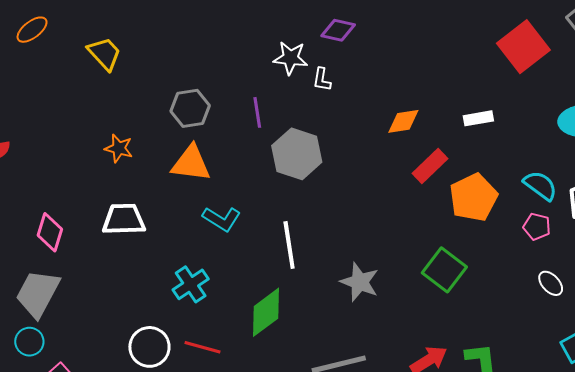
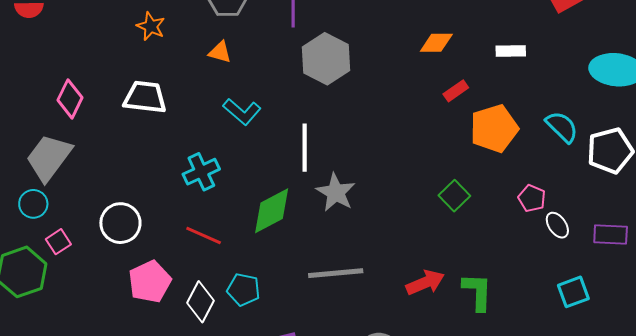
orange triangle: (191, 163) -> (220, 52), size x0.6
red rectangle: (430, 166) -> (456, 91), size x0.7
pink pentagon: (537, 227) -> (532, 198), moved
green square: (444, 270) -> (454, 196), size x0.7
gray star: (360, 282) -> (336, 192), moved
white circle: (149, 347) -> (120, 223), moved

